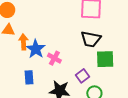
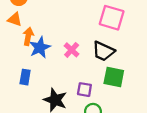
pink cross: (54, 58) -> (72, 50), moved
purple square: (83, 76) -> (84, 90), turned 32

